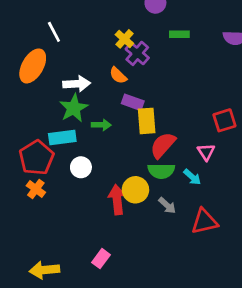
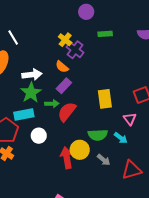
purple rectangle: (133, 102) -> (64, 86), moved, turned -63
yellow rectangle: (147, 121) -> (105, 99), moved
red semicircle: (163, 145) -> (67, 112), moved

